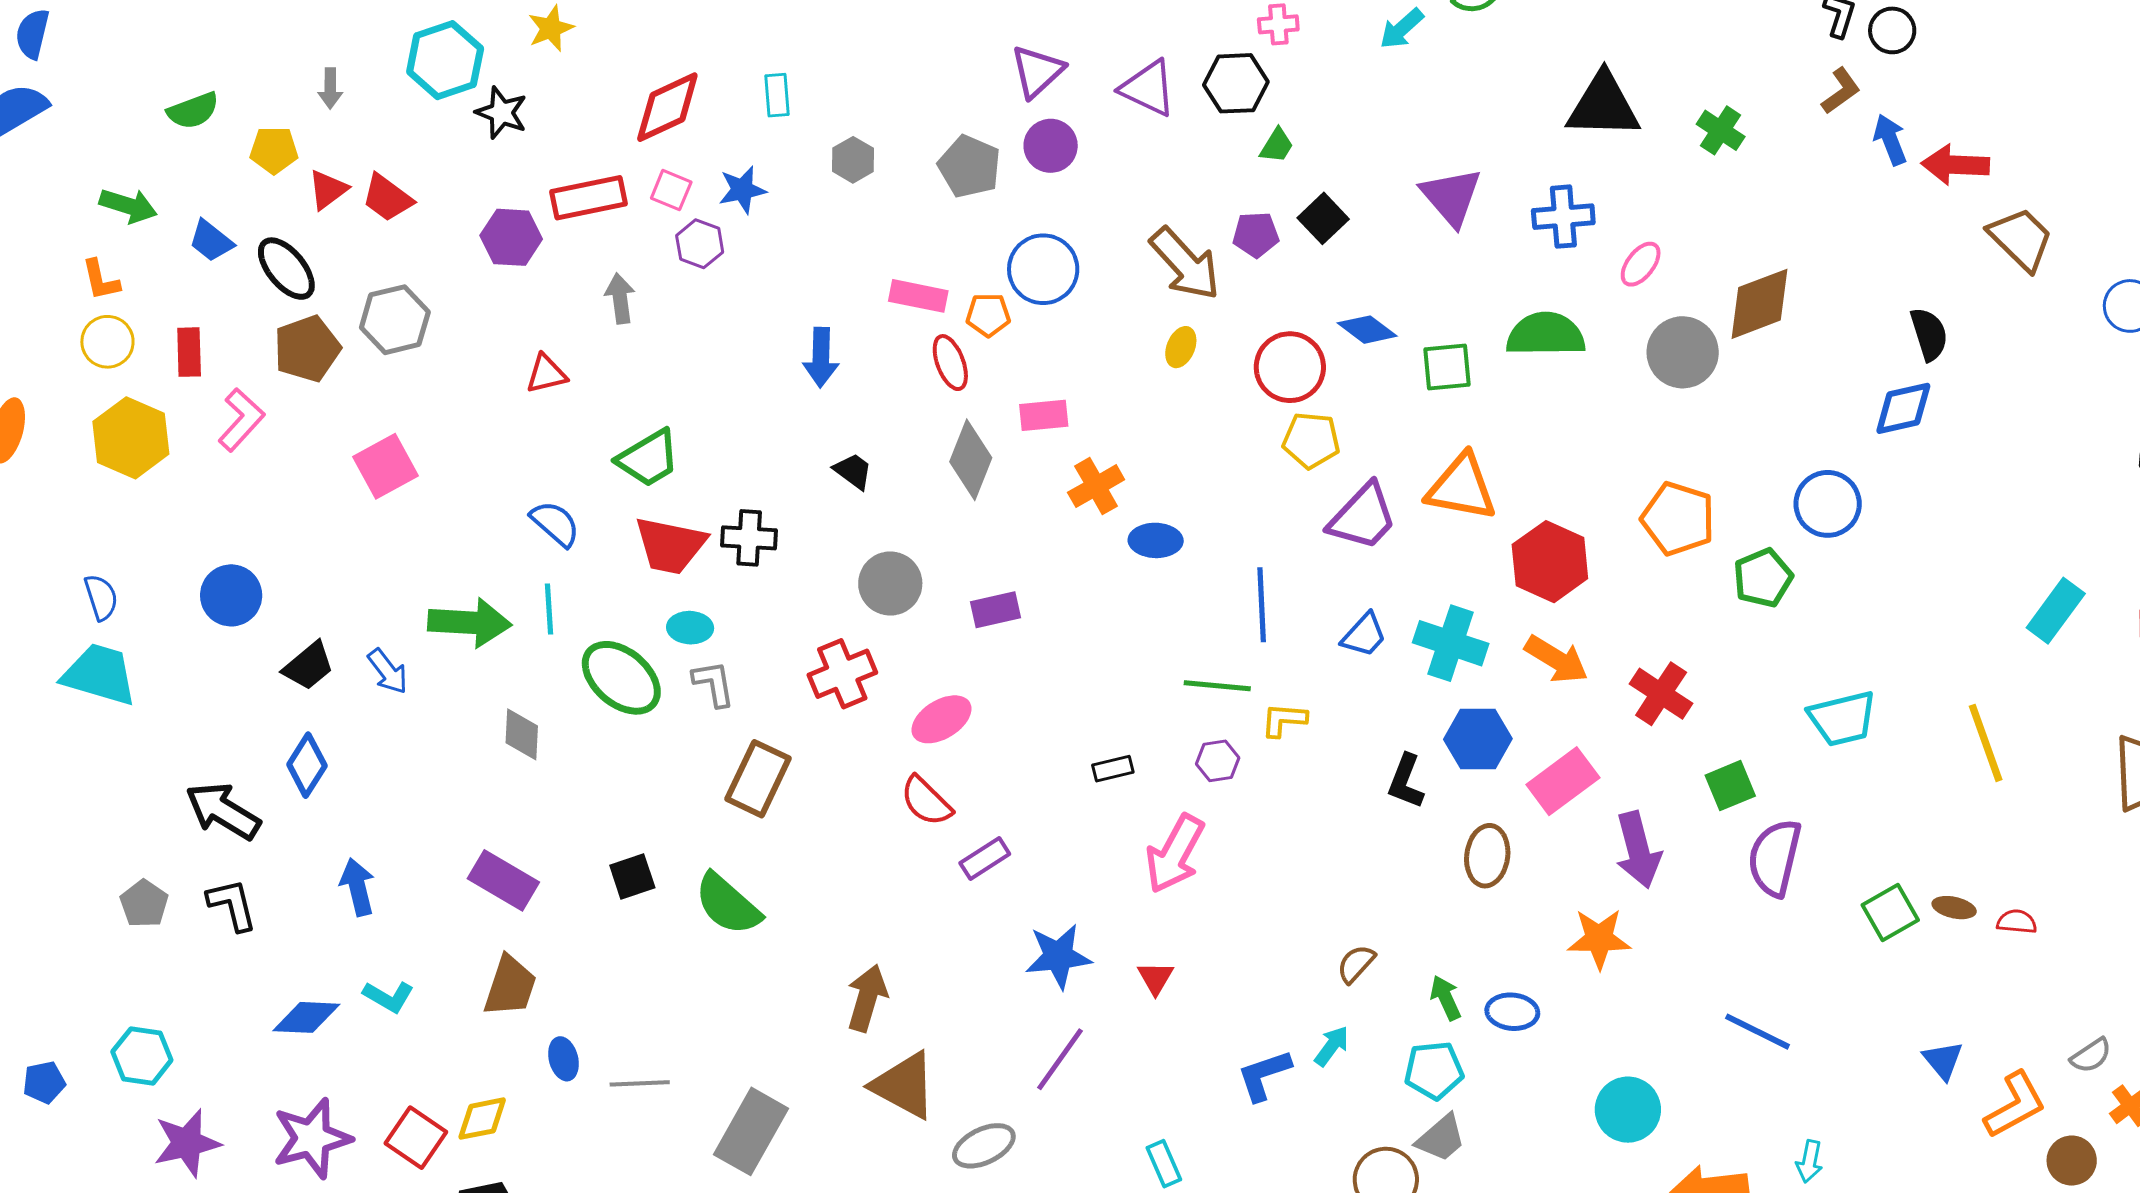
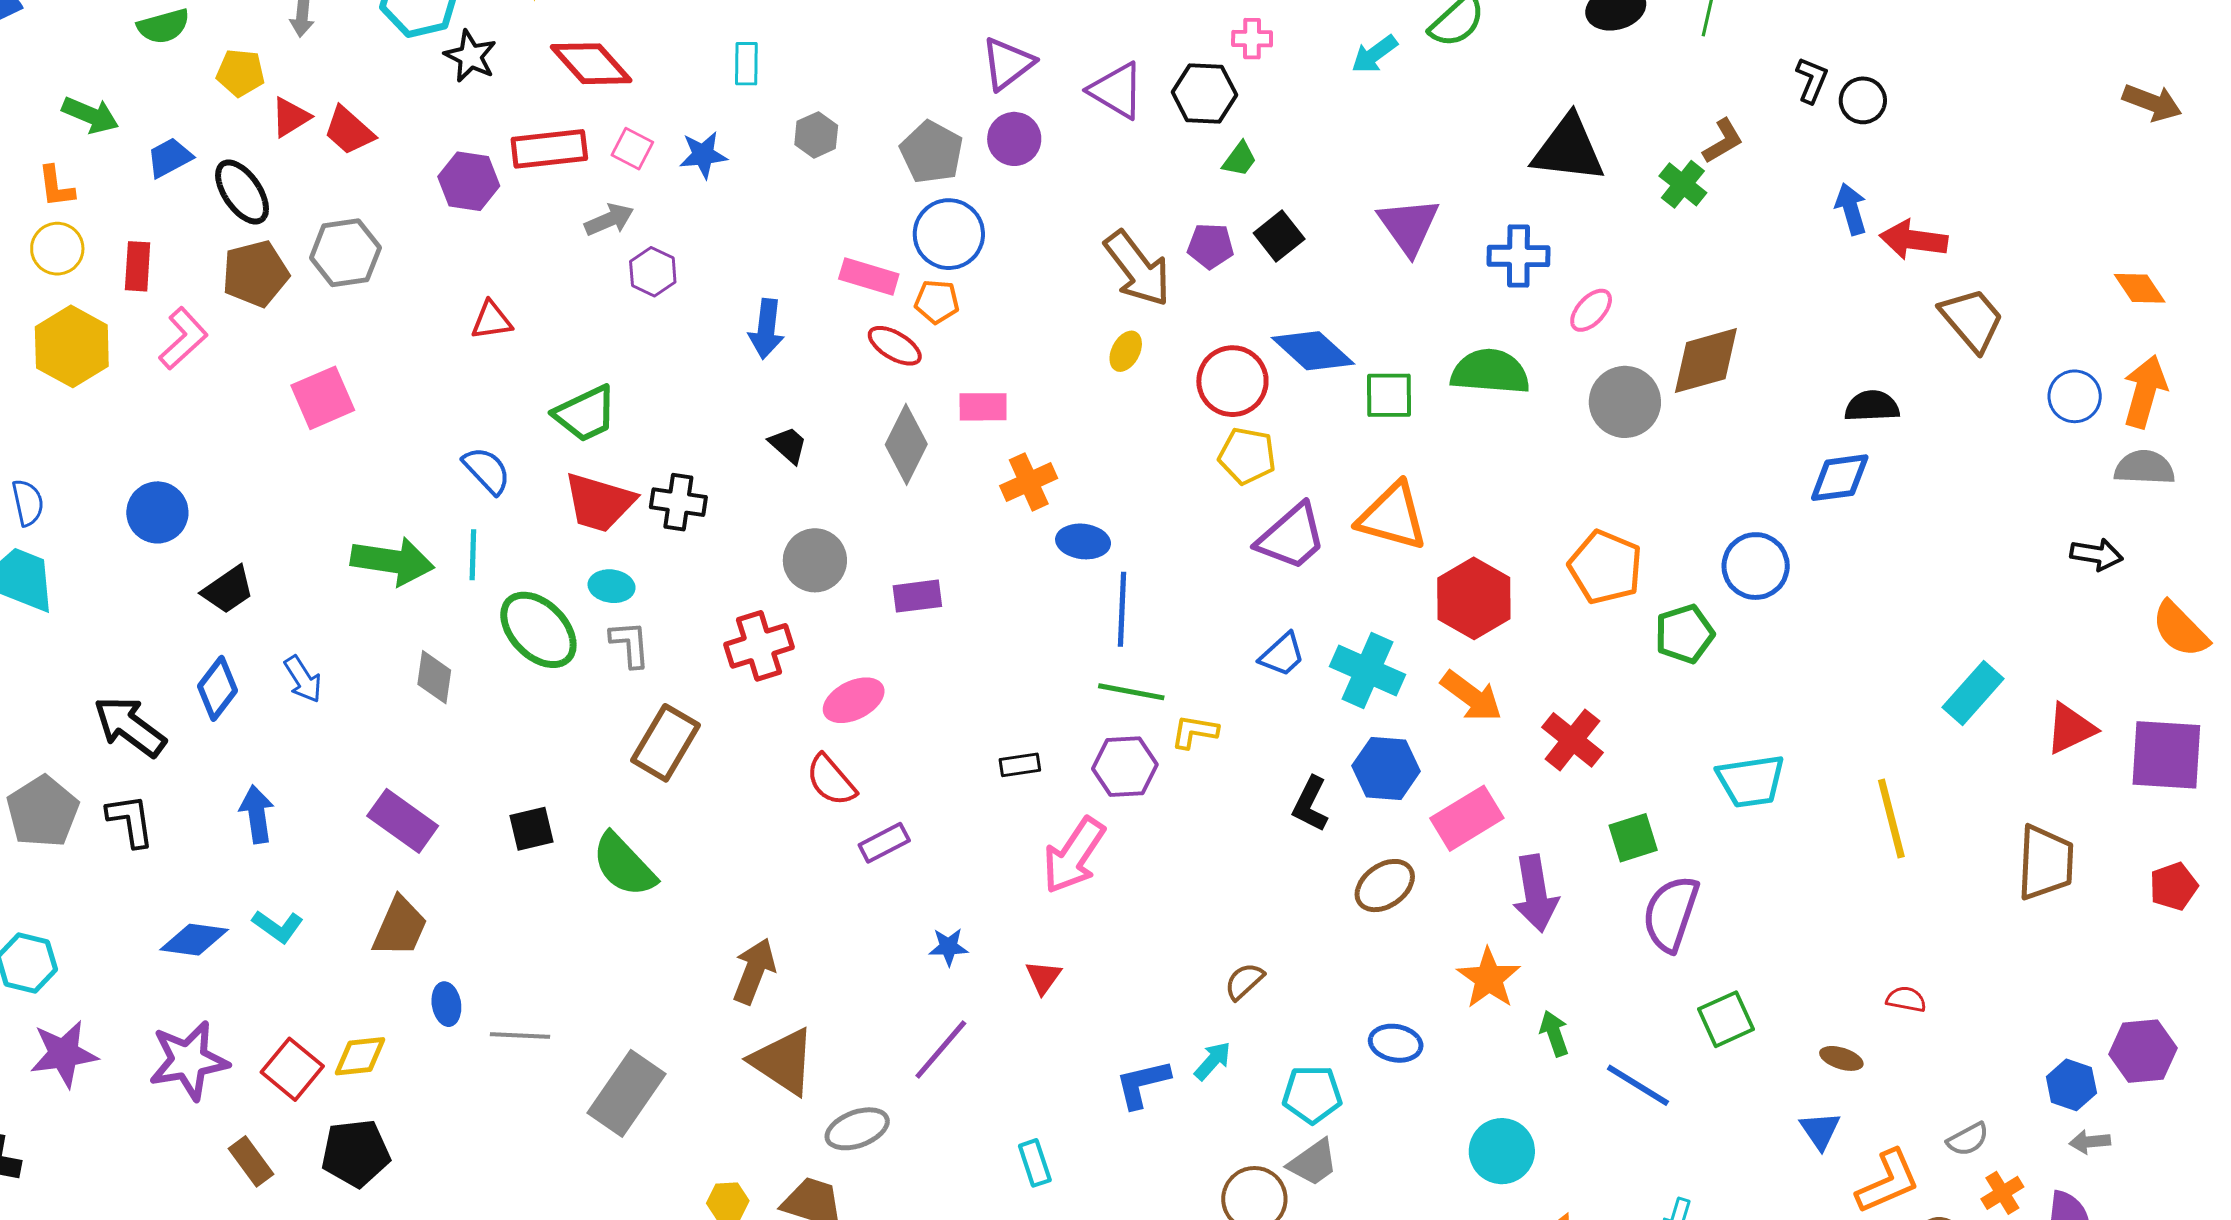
brown L-shape: (1841, 91) -> (1723, 141), moved
red diamond: (667, 107) -> (591, 64), moved, turned 68
blue trapezoid: (211, 241) -> (170, 158), turned 108
purple hexagon: (700, 244) -> (653, 272), moved
blue circle: (1043, 269) -> (949, 234), moved
gray arrow: (620, 298) -> (609, 220), moved, turned 69
blue diamond: (1367, 330) -> (1313, 351), size x1.4
black semicircle: (1929, 334) -> (1872, 406), turned -80
red ellipse: (950, 363) -> (895, 346), turned -44
blue line: (1262, 605) -> (1122, 609), moved
blue arrow: (388, 671) -> (303, 679), moved
purple hexagon: (1218, 761) -> (1125, 767), size x1.5
brown ellipse: (1487, 856) -> (1385, 886), turned 42
gray pentagon: (144, 904) -> (43, 812), size x1.5
brown ellipse: (1954, 908) -> (1841, 1058), moved
green square: (1890, 912) -> (1726, 1019), moved
orange star: (1599, 939) -> (1489, 978), turned 30
blue star: (1058, 956) -> (949, 947), size x0.6
green arrow: (1446, 998) -> (1554, 1033), moved

